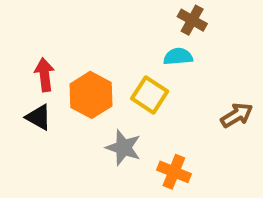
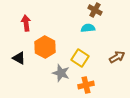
red arrow: (44, 75) -> (26, 23), moved
yellow square: (150, 95) -> (80, 58), moved
orange cross: (174, 172) -> (86, 85), turned -35

